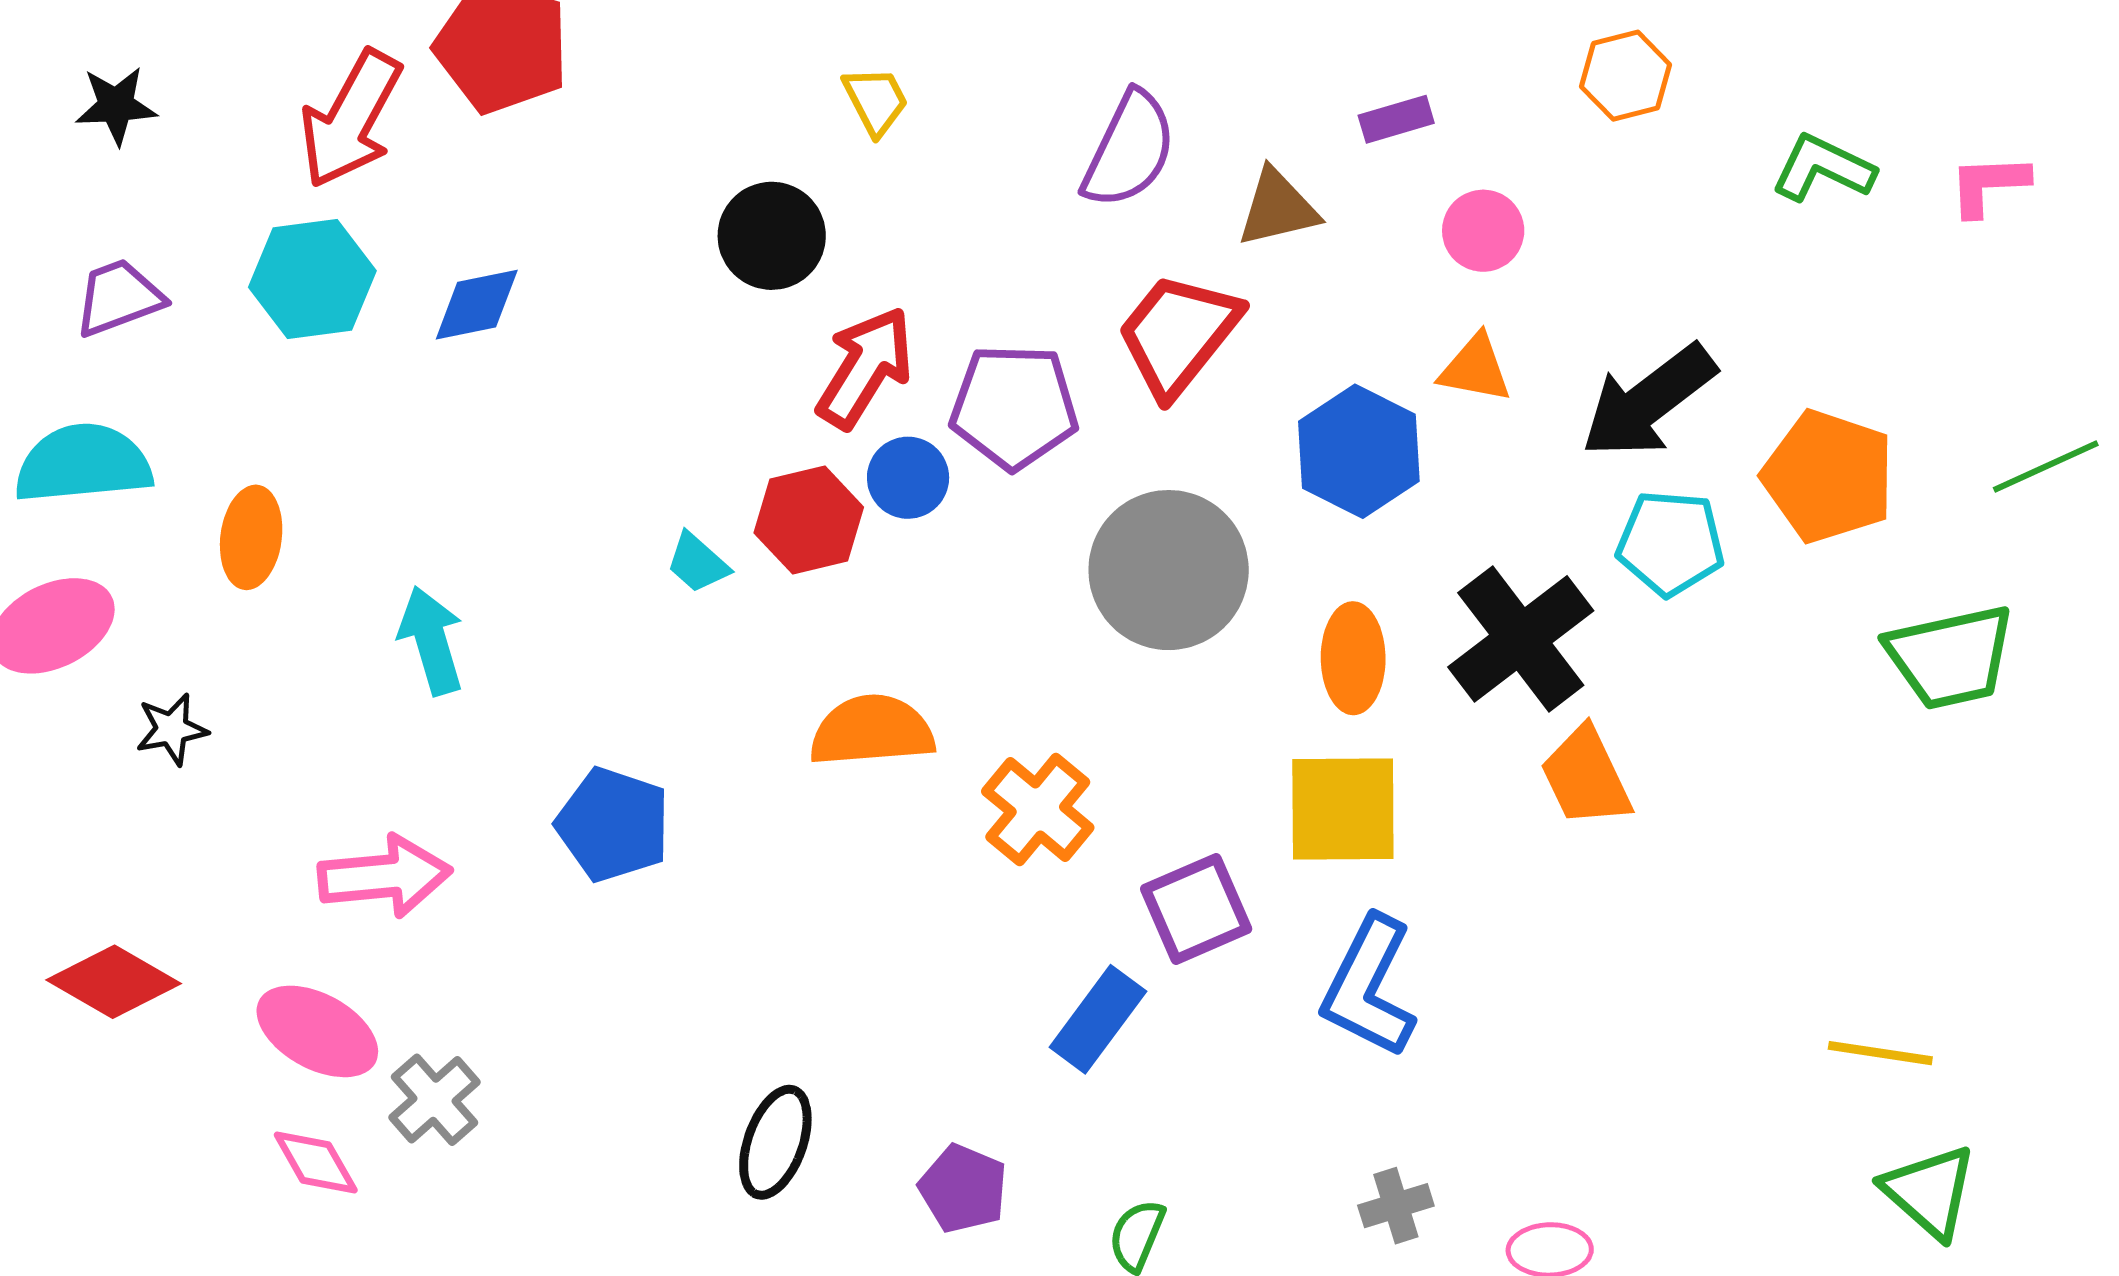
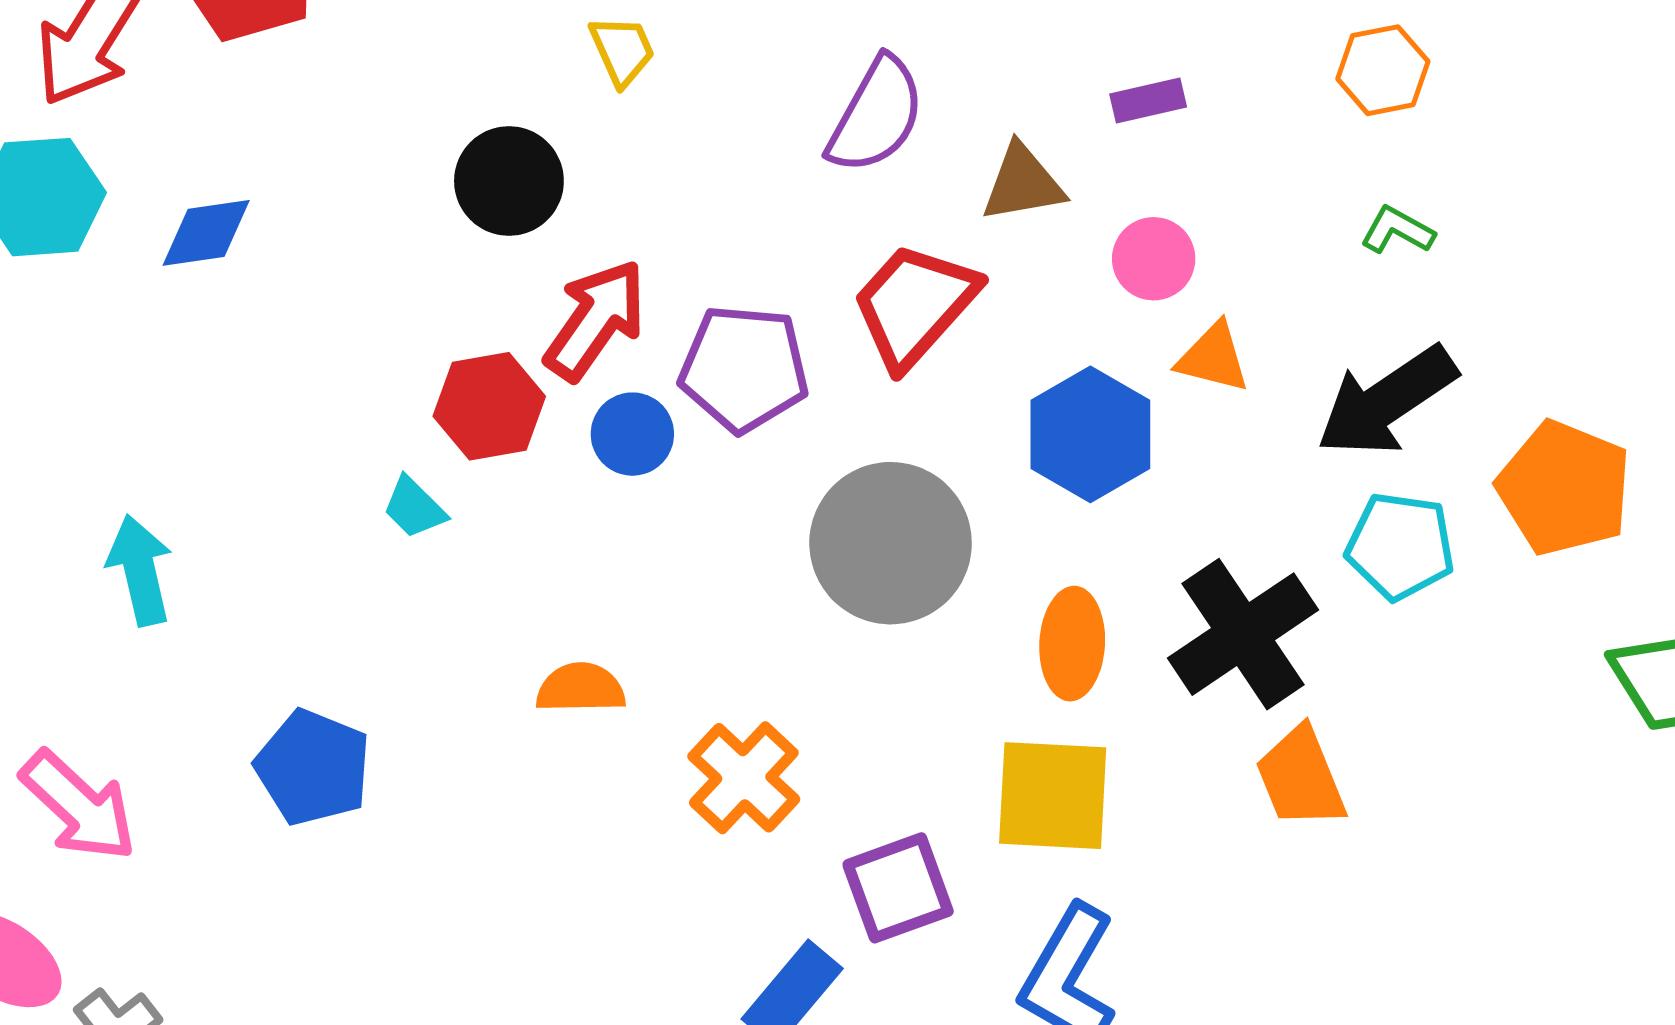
green L-shape: (1823, 168) -> (1397, 230), moved, size x0.7
pink circle: (1483, 231) -> (1154, 259), moved
red hexagon: (809, 520) -> (489, 406), moved
orange semicircle: (872, 731) -> (581, 688), size x0.7
pink arrow: (385, 876) -> (79, 806), turned 45

